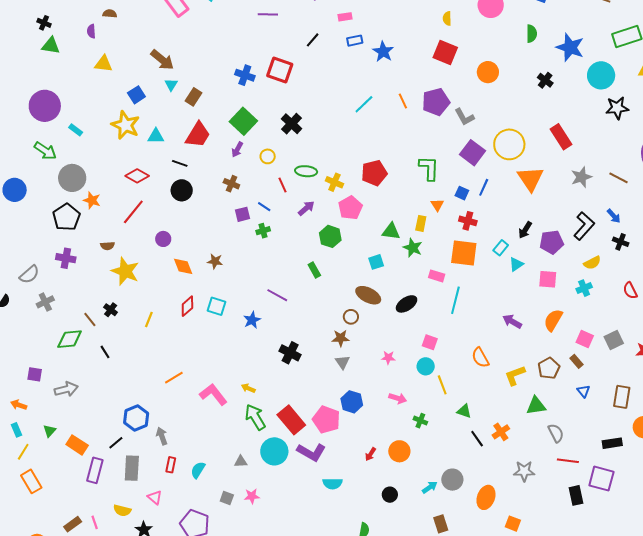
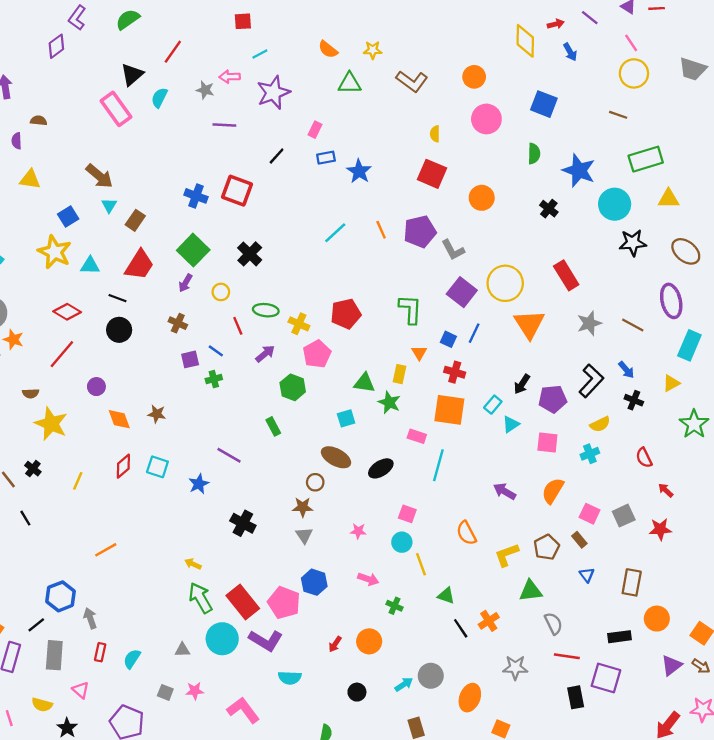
pink rectangle: (345, 17) -> (315, 130), turned -56
pink L-shape: (213, 394) -> (243, 710), moved

